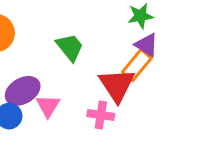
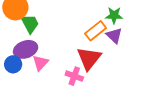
green trapezoid: (70, 47) -> (30, 24), moved
orange rectangle: (137, 65) -> (96, 31), moved

